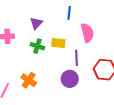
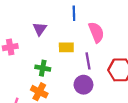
green cross: (37, 46) -> (43, 68), moved

